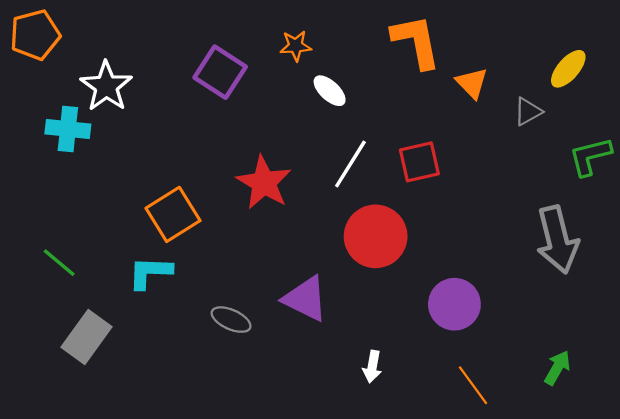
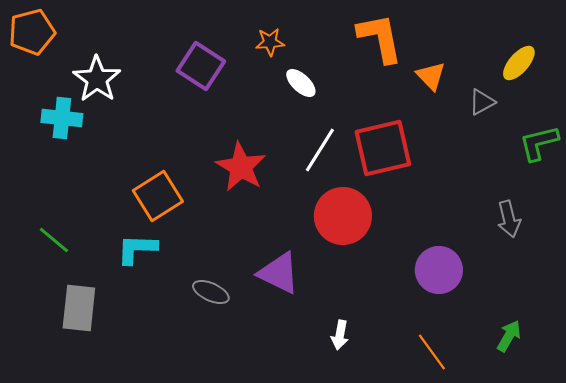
red square: (419, 162) -> (383, 148), size x1.5
gray arrow: (557, 240) -> (509, 219), size x0.6
purple circle: (454, 304) -> (439, 270), moved
gray rectangle: (86, 337) -> (79, 308), turned -30

